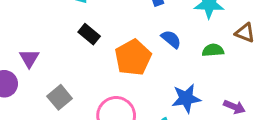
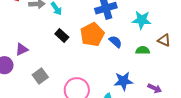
orange pentagon: (133, 57) -> (92, 35), moved
purple triangle: (29, 58) -> (22, 49), turned 32

